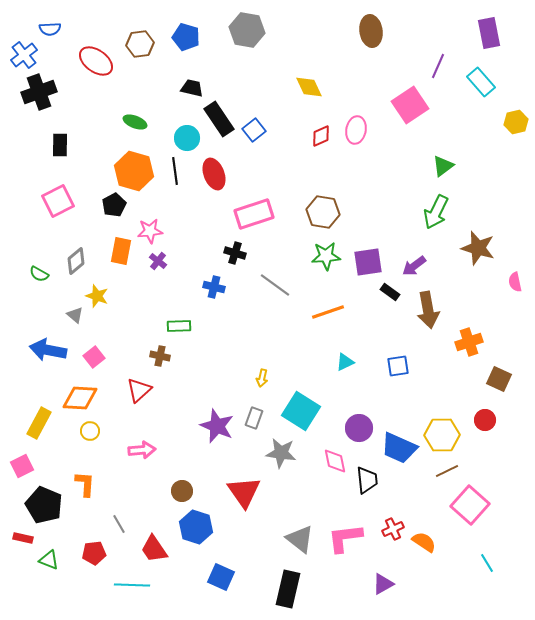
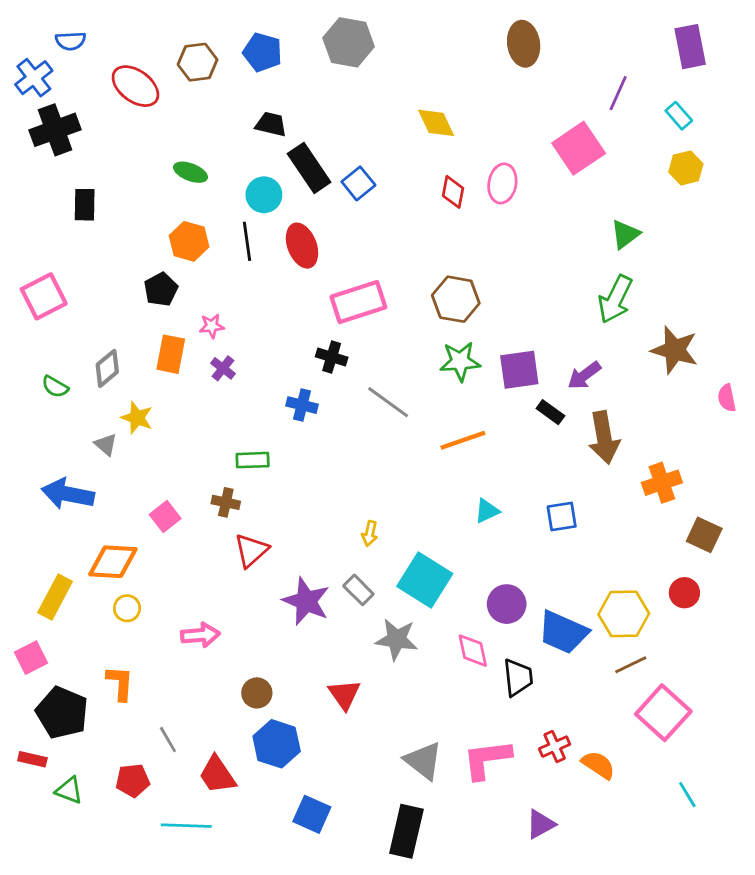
cyan rectangle: (481, 82) -> (679, 116), size x0.7
yellow hexagon: (516, 122) -> (686, 168), moved
red diamond: (321, 136) -> (453, 192), turned -55
orange hexagon: (134, 171) -> (189, 241), size x0.7
pink square: (58, 201) -> (44, 296), moved
pink star: (150, 231) -> (212, 326), size x0.7
pink square: (94, 357) -> (165, 517), moved
red triangle: (139, 390) -> (251, 550), moved
gray rectangle: (254, 418) -> (358, 590), turned -65
red triangle: (244, 492) -> (344, 694), size x0.7

